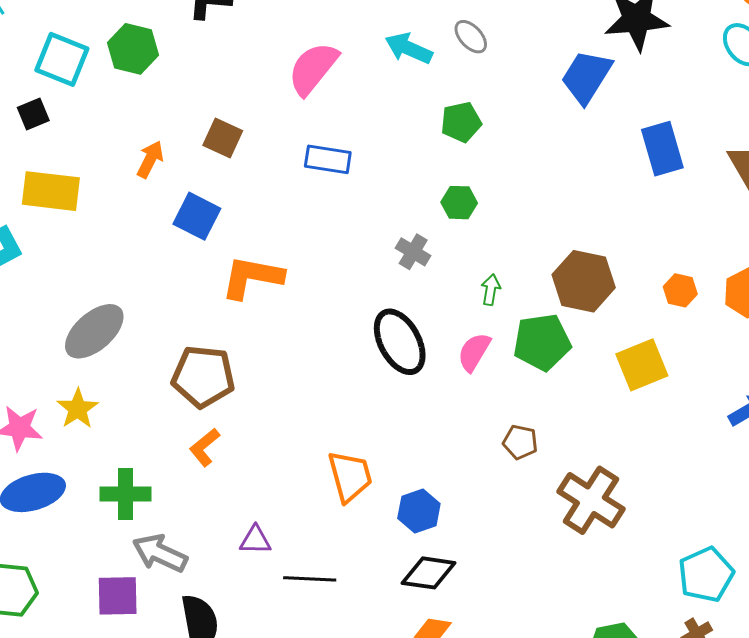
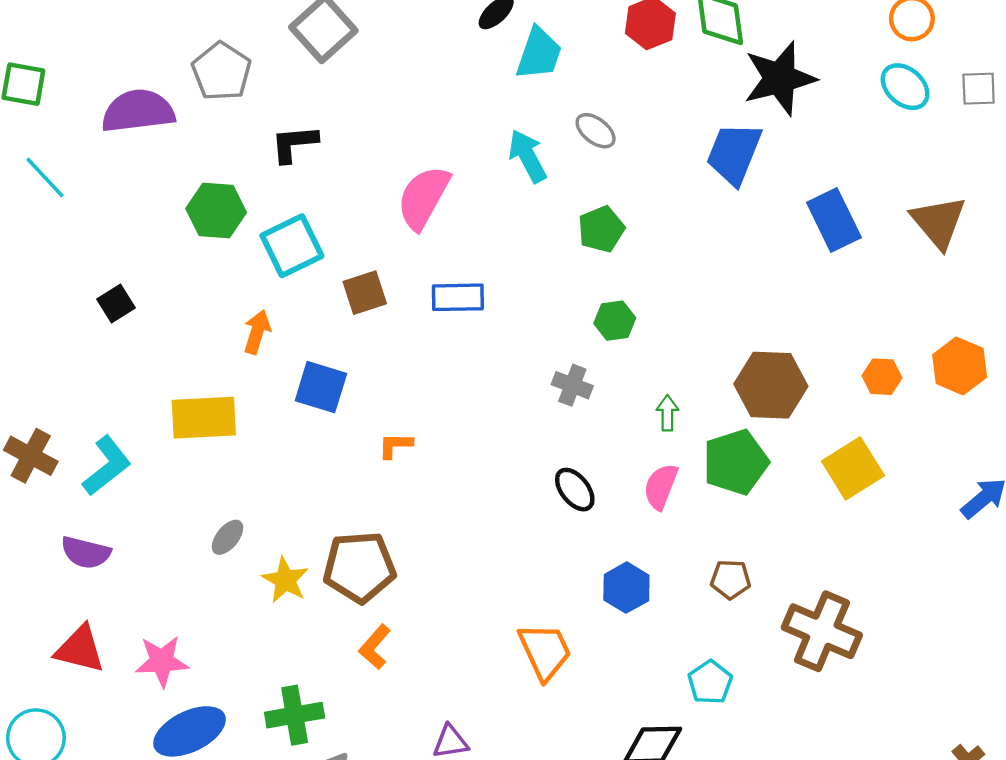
cyan arrow: (409, 48) -> (528, 156), turned 48
cyan square: (62, 59) -> (292, 246), moved, turned -38
brown square: (223, 138) -> (365, 293), moved, turned -33
yellow rectangle: (51, 191) -> (204, 418), moved
orange L-shape: (252, 277) -> (395, 445), size x0.5
gray ellipse: (94, 331) -> (228, 537), size x0.5
black ellipse: (400, 342) -> (575, 490), size x0.6
yellow star: (78, 409) -> (285, 580), moved
blue hexagon: (419, 511) -> (626, 588), moved
cyan pentagon: (706, 575) -> (710, 682), moved, size x0.7

